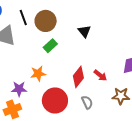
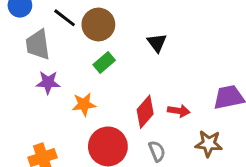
black line: (23, 17) -> (65, 18), turned -35
red arrow: (100, 75) -> (179, 111), turned -32
purple star: (19, 89) -> (48, 82), moved

